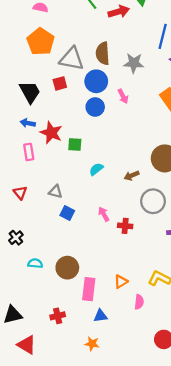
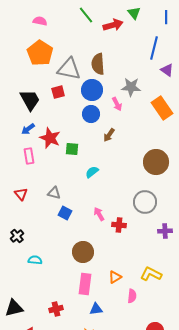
gray star: (134, 63) -> (131, 87), moved
blue arrow: (28, 123) -> (28, 129), turned -48
brown arrow: (132, 176) -> (109, 135), moved, turned -32
brown circle: (67, 268) -> (83, 252), moved

